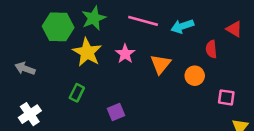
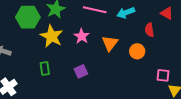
green rectangle: (77, 93) -> (45, 69), turned -32
pink square: (226, 97) -> (163, 75), moved
purple square: (116, 112) -> (81, 71), moved

